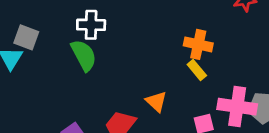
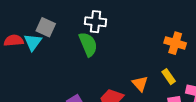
yellow rectangle: (197, 70) -> (169, 77), moved

